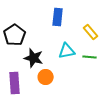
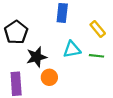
black star: (34, 58) -> (36, 57), turned -30

